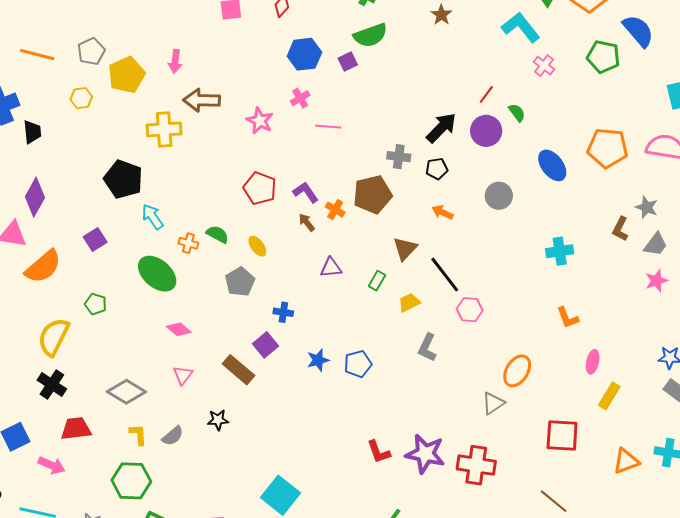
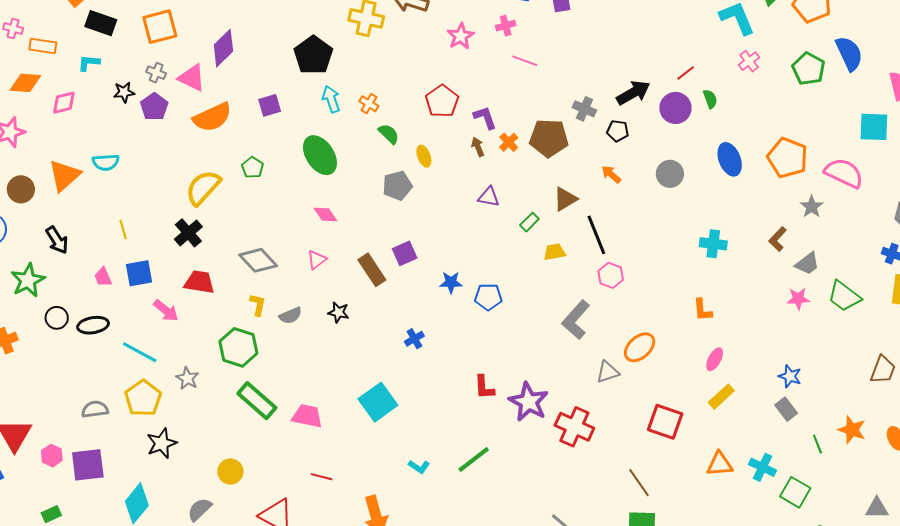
gray star: (647, 207) -> (812, 207), moved
orange cross: (188, 243) -> (369, 104), moved
blue cross: (283, 312) -> (414, 339), moved, turned 36
gray L-shape: (427, 348) -> (576, 320), moved, size x1.4

